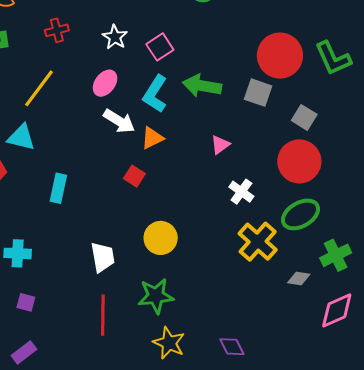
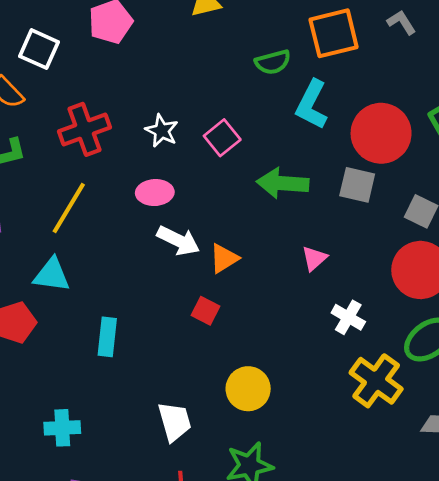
red cross: (57, 30) -> (85, 129), size x1.6
pink ellipse: (105, 83) -> (155, 193), turned 56
cyan L-shape: (155, 94) -> (312, 105), moved

